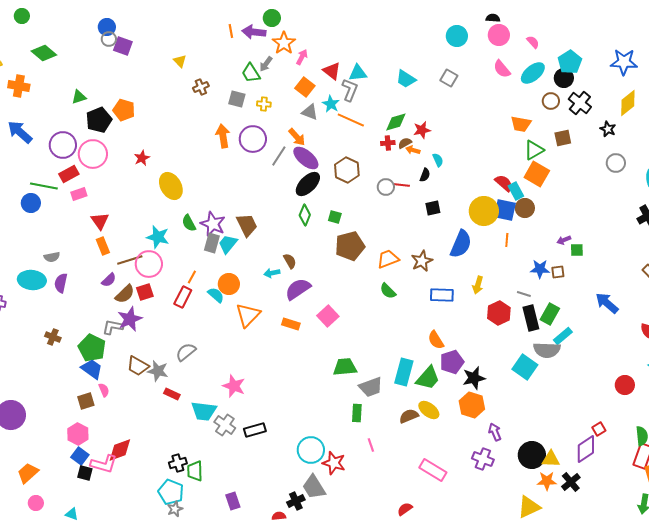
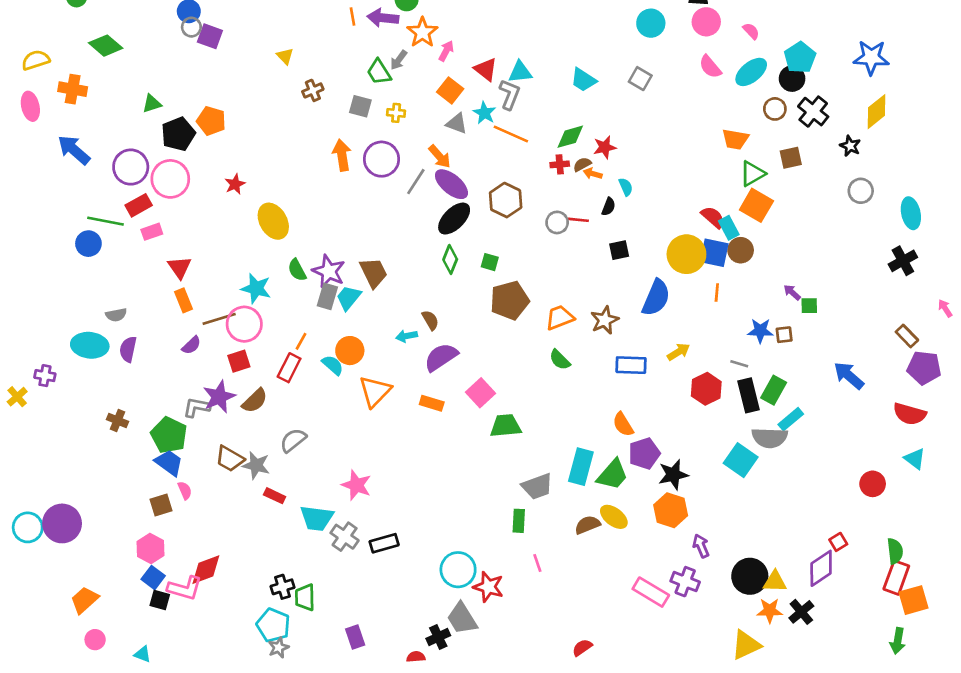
purple arrow: (564, 240) -> (792, 292), turned 64
yellow arrow: (478, 285) -> (679, 352), turned -138
brown semicircle: (125, 294) -> (255, 401), moved
green trapezoid: (345, 367) -> (506, 426), moved
pink rectangle: (433, 470) -> (651, 592), moved

